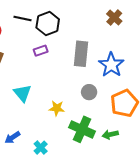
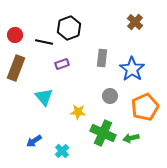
black line: (22, 18) -> (44, 42), moved
purple rectangle: (41, 51) -> (62, 64), moved
gray rectangle: (81, 54) -> (102, 58), size x0.7

